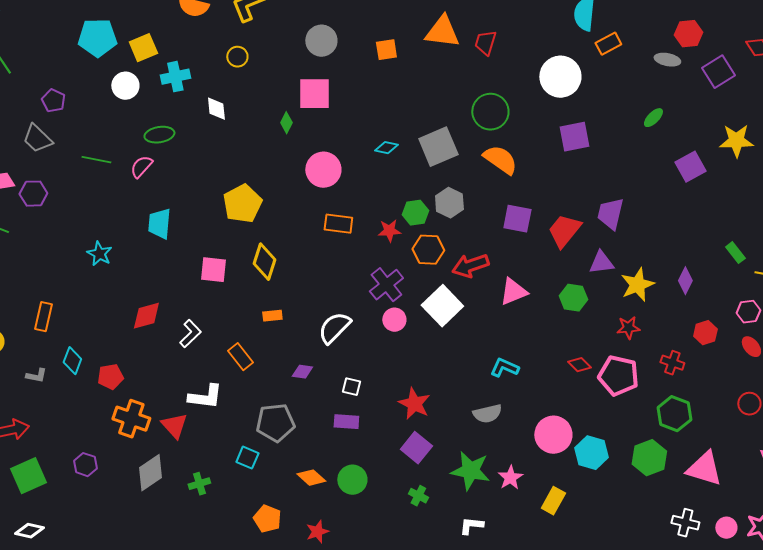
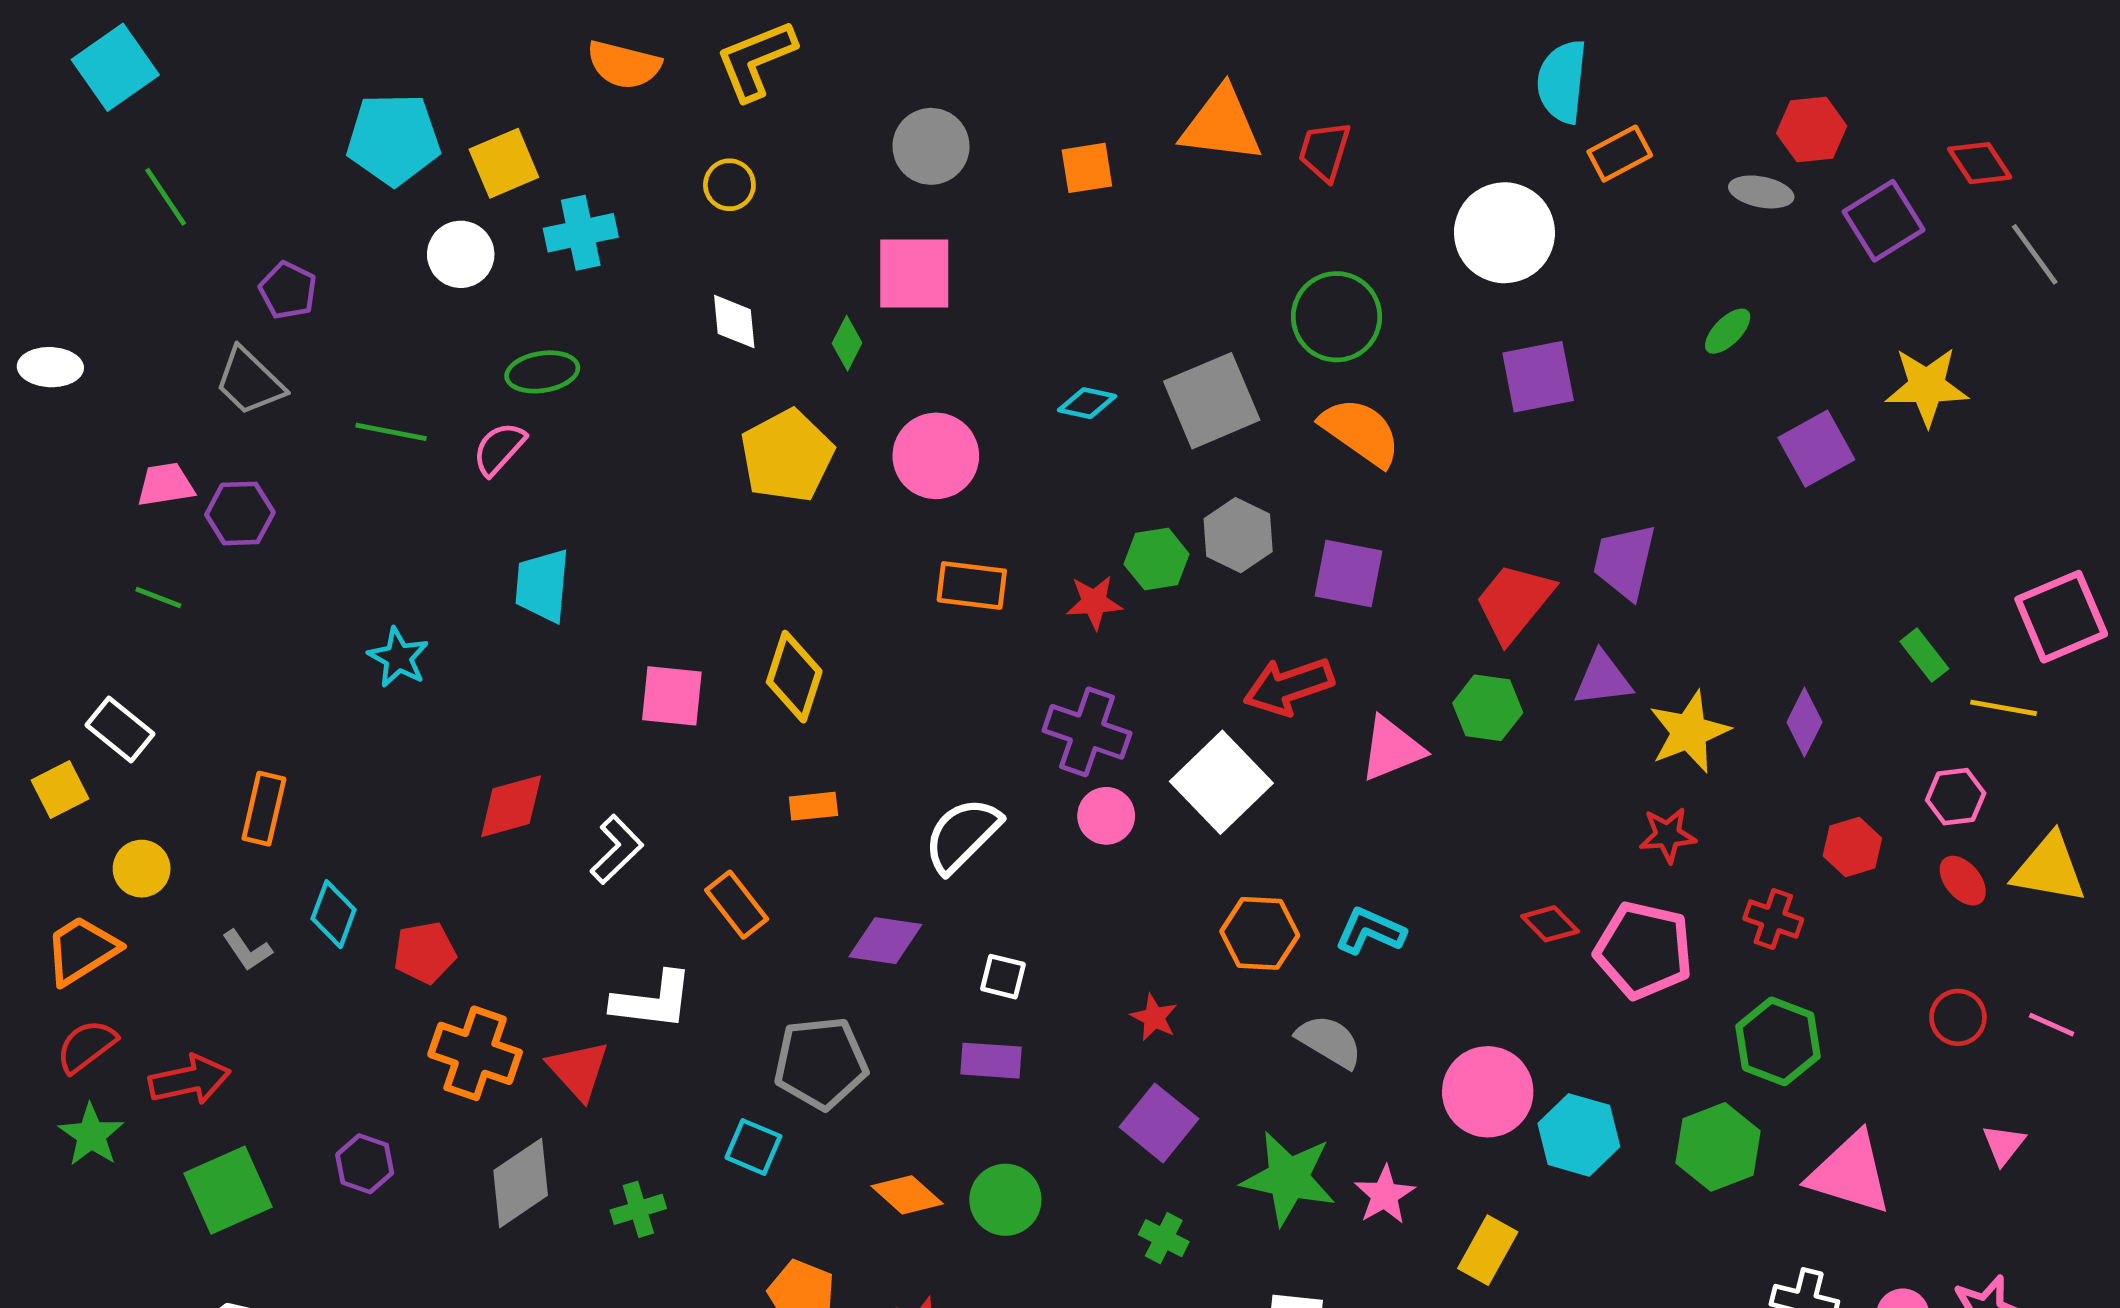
white diamond: (216, 109) -> (734, 322), moved
yellow pentagon: (242, 204) -> (787, 456), moved
purple square: (517, 219) -> (1349, 573), moved
orange hexagon: (428, 250) -> (1260, 933), moved
purple cross: (386, 285) -> (1087, 732), turned -32
green hexagon: (573, 298) -> (1488, 708), moved
purple diamond: (302, 372) -> (885, 941), size x1.4
gray L-shape: (36, 376) -> (247, 950), turned 45
red star: (414, 404) -> (1154, 1017), size x0.6
gray semicircle: (487, 414) -> (1329, 1041), turned -136

